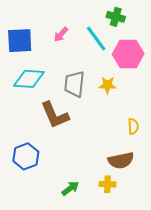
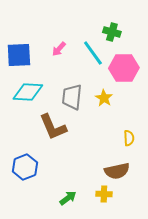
yellow star: (107, 85) -> (104, 98), turned 30

